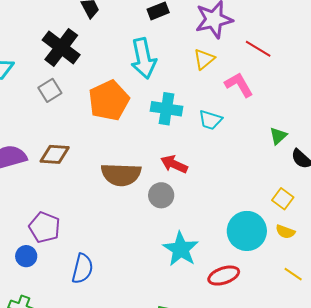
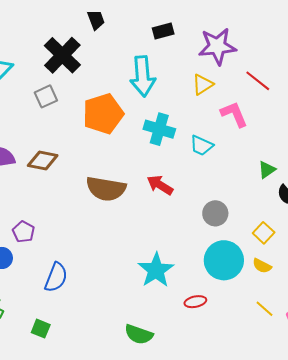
gray circle: (161, 195) -> (215, 213), moved
purple pentagon: (44, 227) -> (24, 232), size x0.7
red ellipse: (224, 276) -> (195, 302), size x0.7

